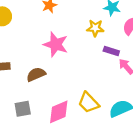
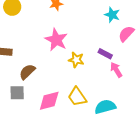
yellow star: (95, 28) -> (76, 60), moved
brown semicircle: (36, 74) -> (27, 72), moved, turned -30

